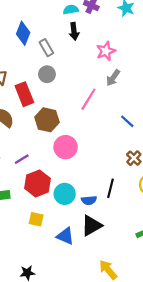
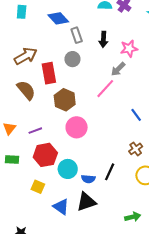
black arrow: (74, 31) -> (103, 39), moved
blue diamond: (23, 33) -> (58, 18), turned -75
gray arrow: (113, 78) -> (118, 69), moved

